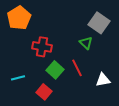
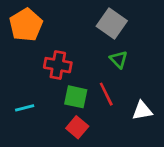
gray square: (99, 23) -> (112, 24), moved
green square: (55, 70) -> (76, 97), turned -30
red square: (44, 92) -> (77, 127), moved

